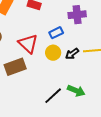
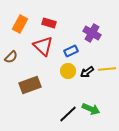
purple cross: (77, 15) -> (92, 33), turned 36
red triangle: (28, 44) -> (43, 46), moved

